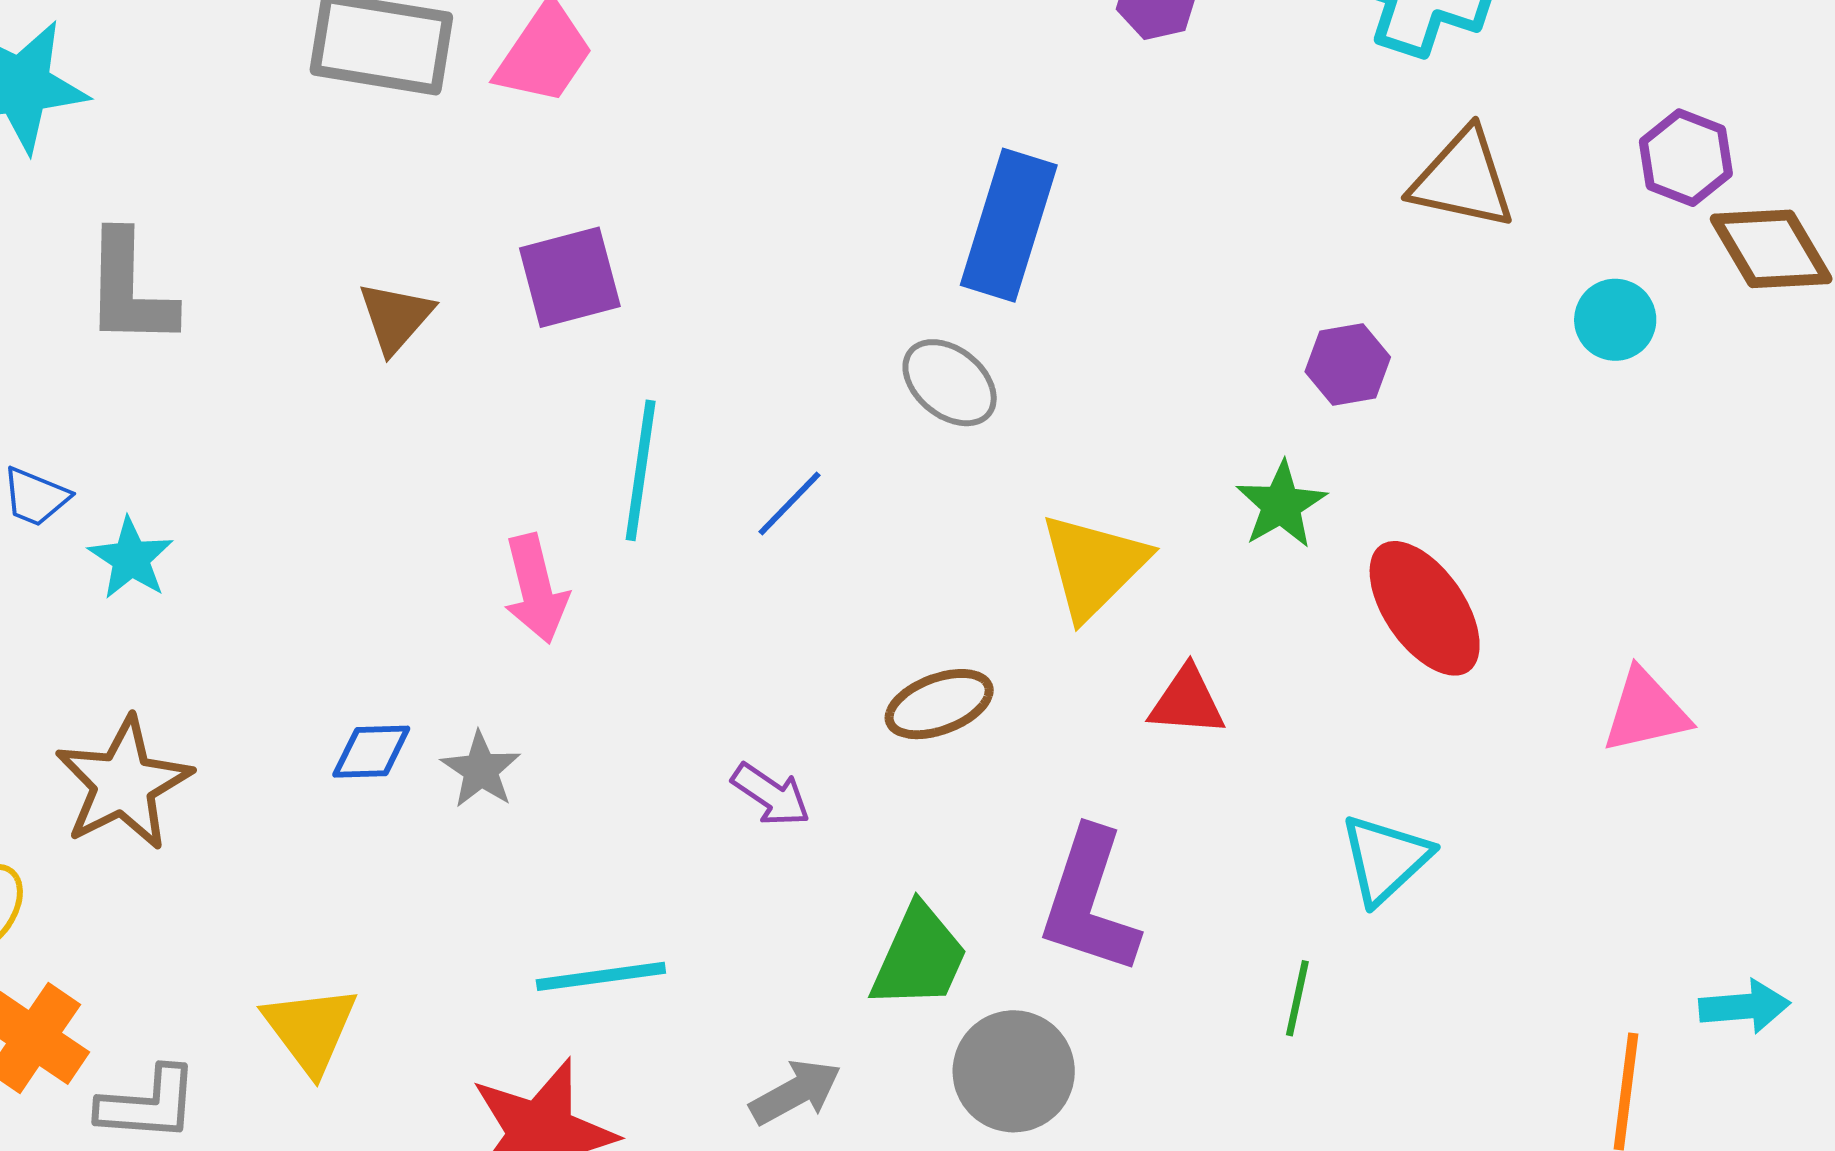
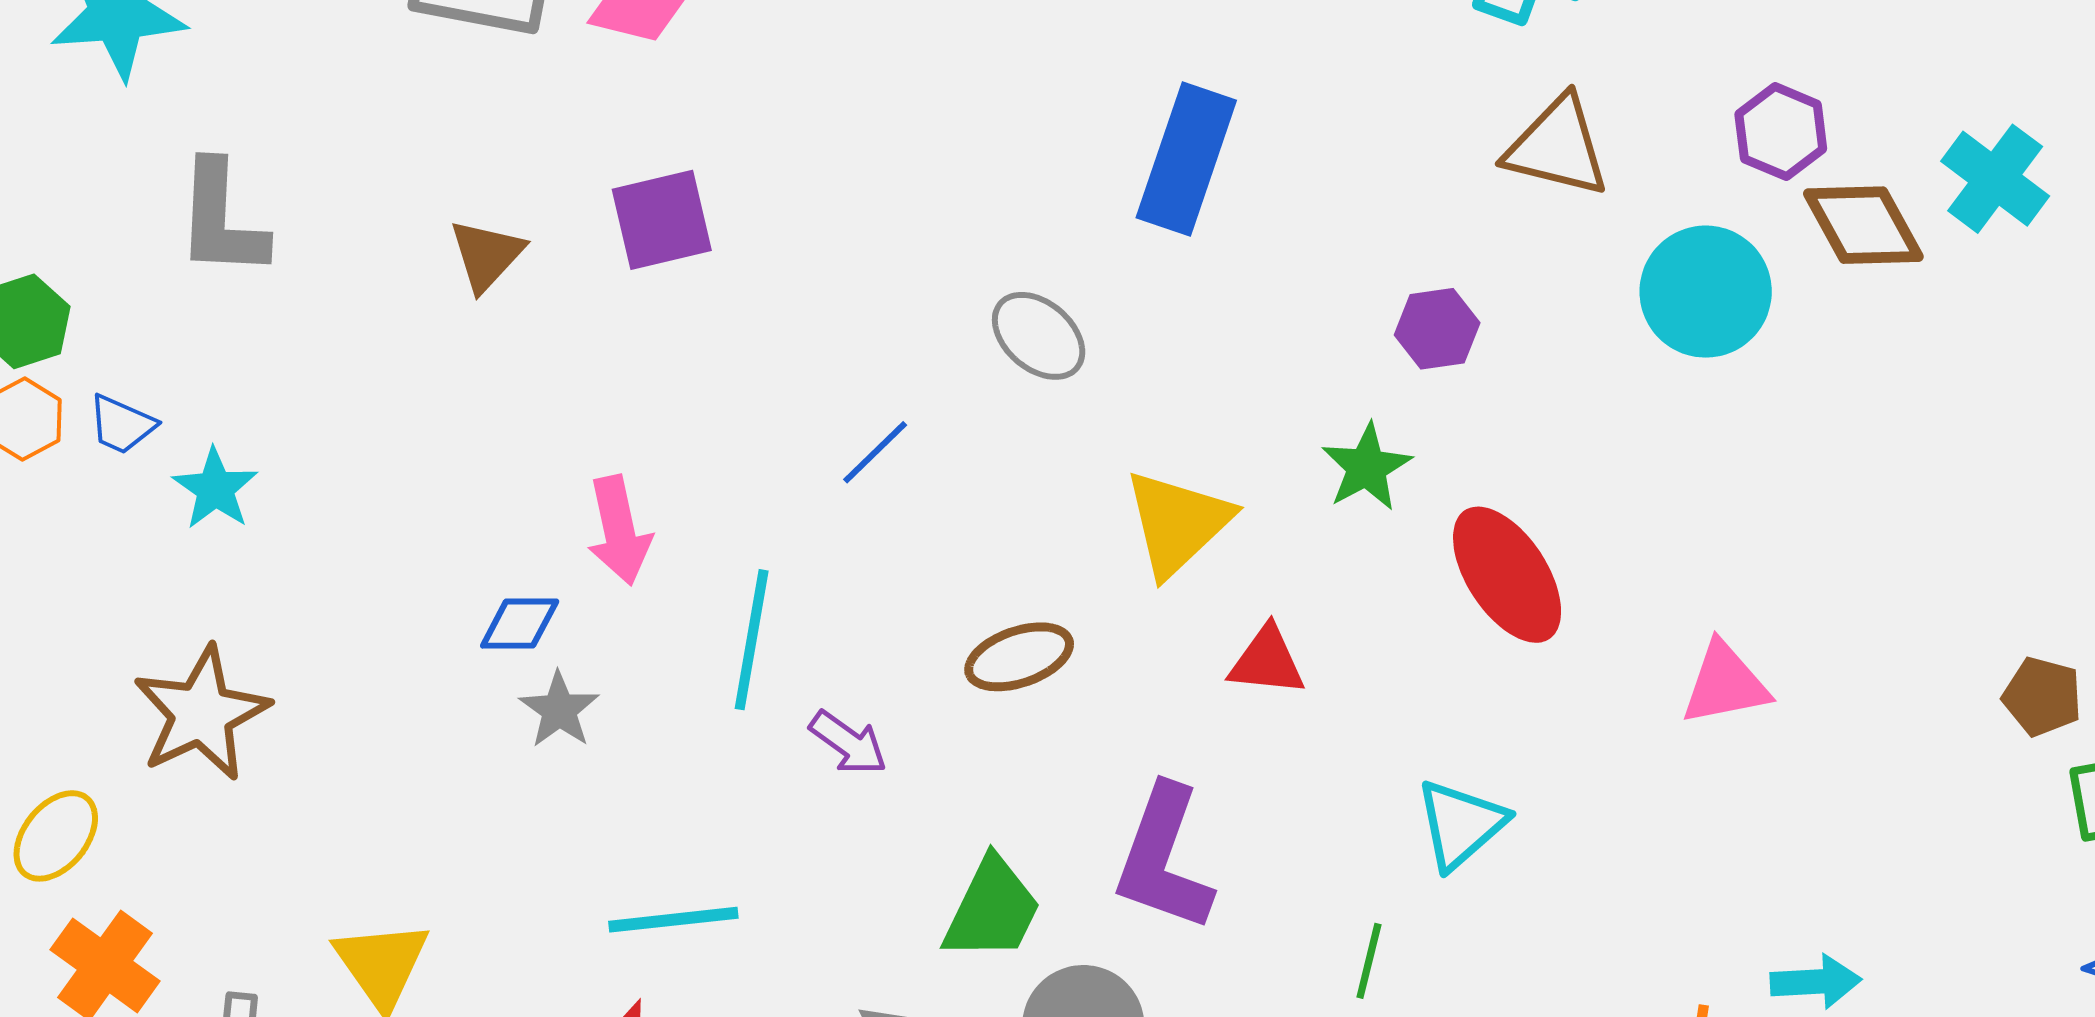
blue rectangle: (1009, 225) -> (1186, 159), moved
cyan circle: (1615, 320) -> (1706, 292), size x1.6
cyan line: (641, 470) -> (752, 640), moved
blue diamond: (371, 752) -> (520, 624), moved

